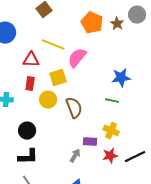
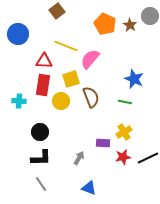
blue star: (121, 78) -> (134, 79), turned 30
red rectangle: (30, 84) -> (43, 85), size x1.5
brown semicircle: (74, 108) -> (91, 97), moved
yellow cross: (111, 131) -> (124, 132), turned 35
gray arrow: (75, 156) -> (79, 158), moved

